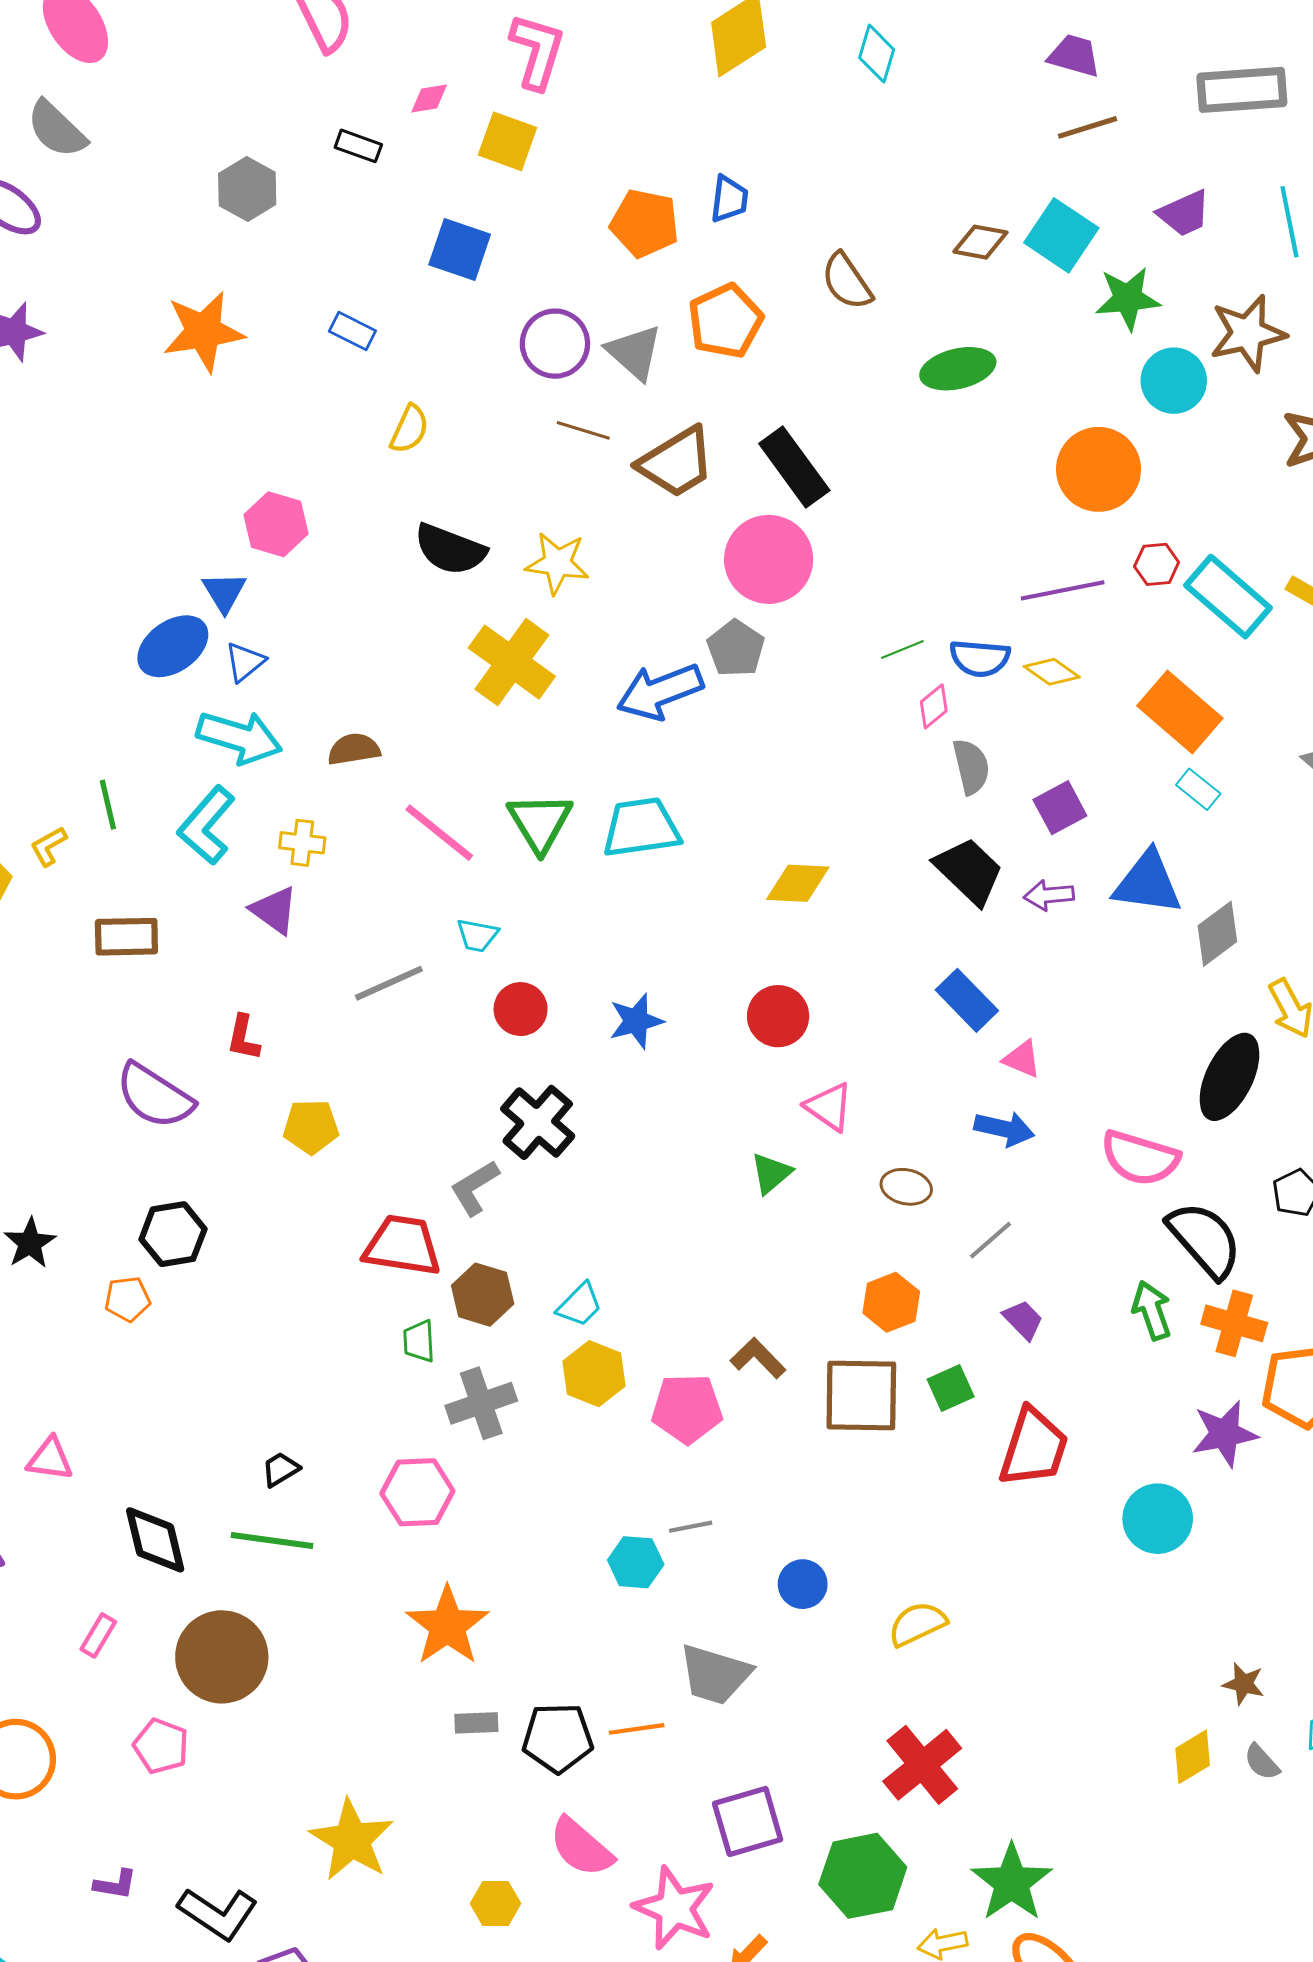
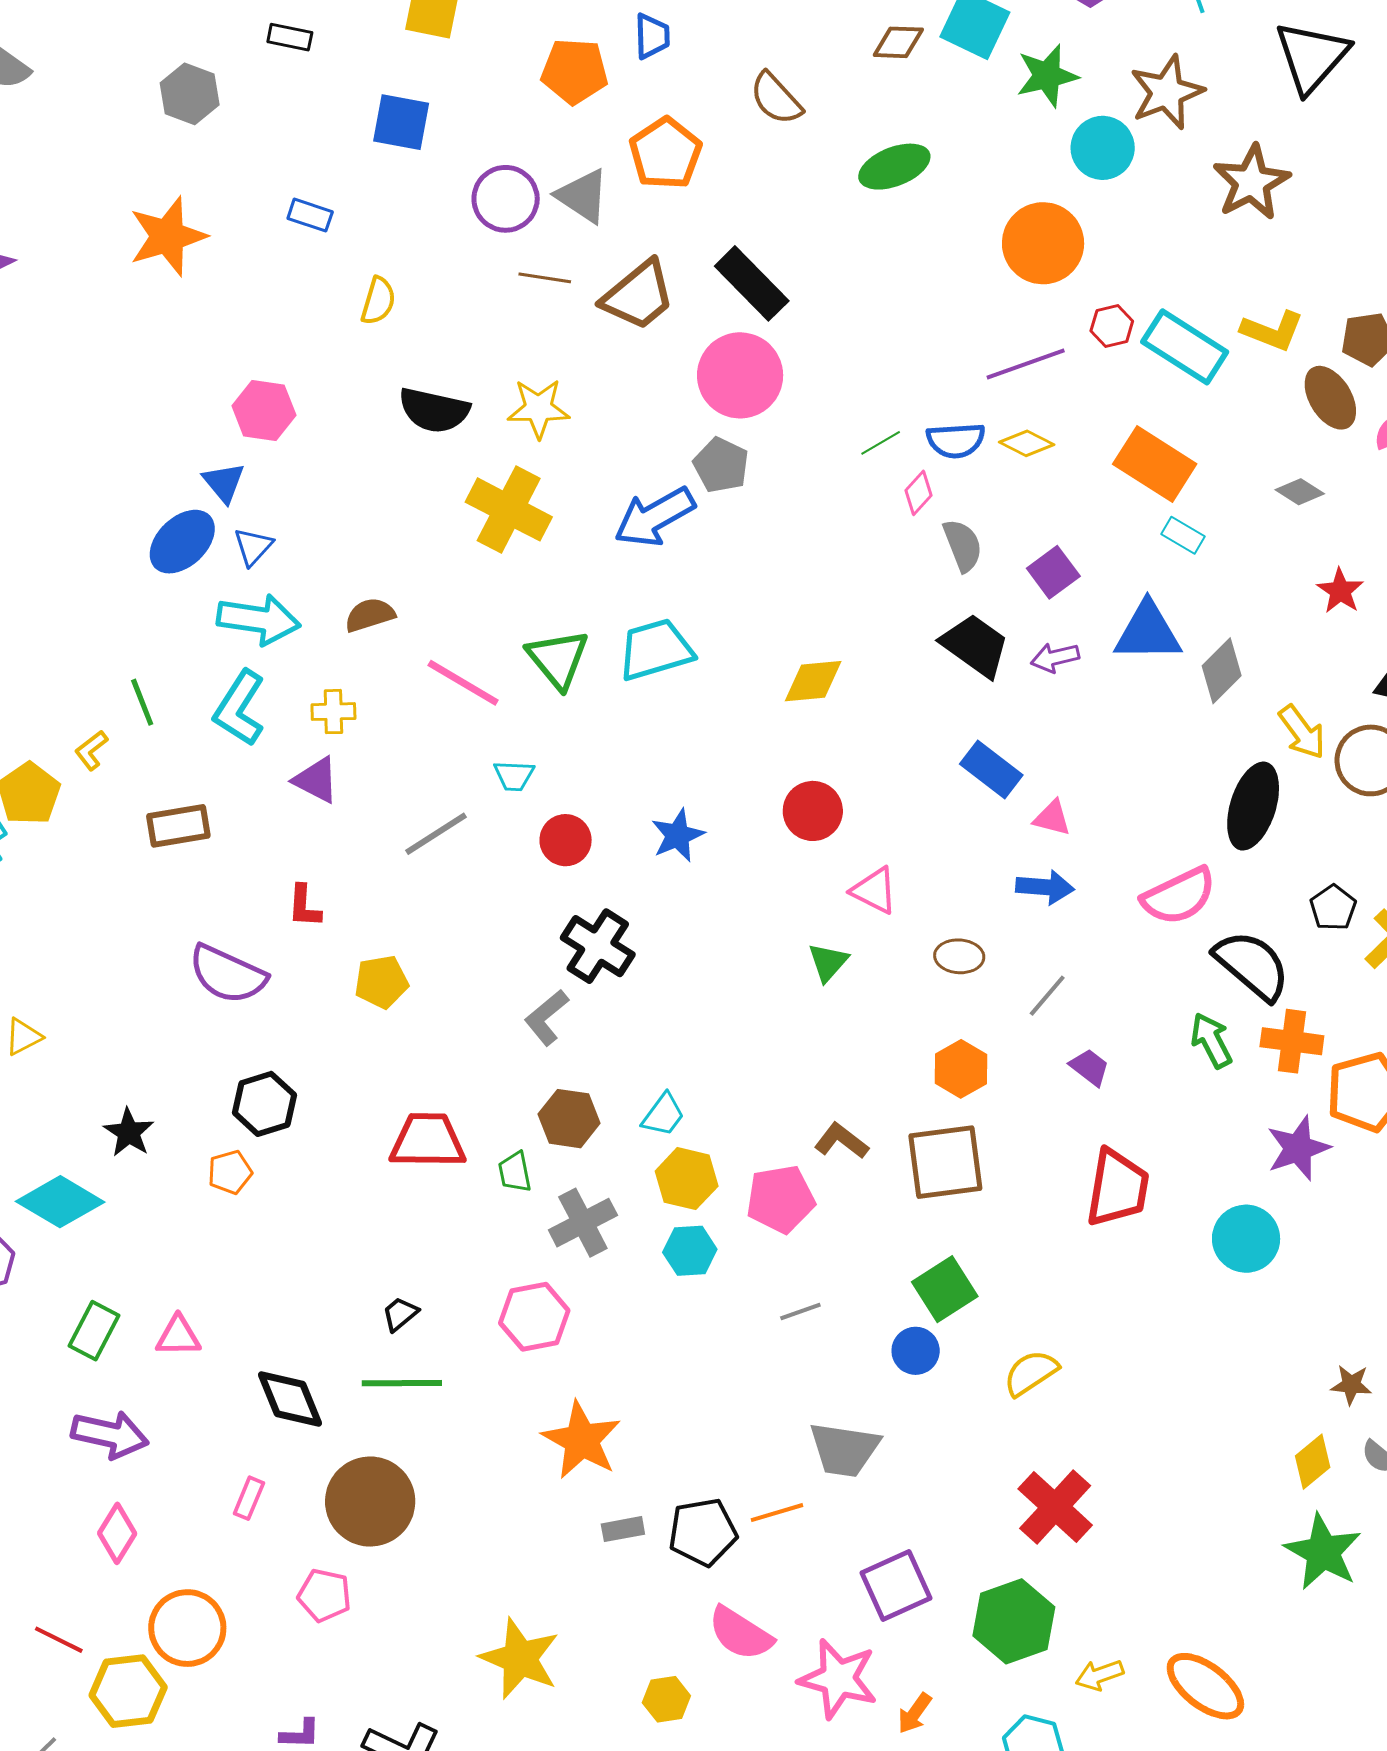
pink semicircle: (1140, 1158) -> (1179, 896), turned -34
red trapezoid: (402, 1245) -> (428, 1141), moved
green square: (951, 1388) -> (945, 1289), moved, size x1.4
cyan hexagon: (636, 1562) -> (690, 1251), moved
green star: (1012, 1883) -> (1323, 1552), moved

